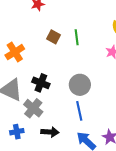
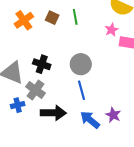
orange cross: (15, 52) -> (24, 20), moved
blue cross: (17, 132) -> (18, 105), moved
black arrow: (50, 132) -> (53, 113), size x1.4

